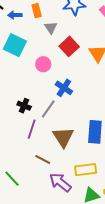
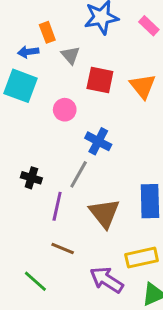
blue arrow: (15, 15) -> (28, 52), moved
red square: (69, 46) -> (100, 80), turned -30
black cross: (24, 106) -> (31, 178), moved
brown line: (43, 159) -> (63, 248), moved

